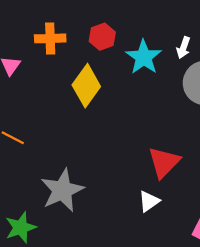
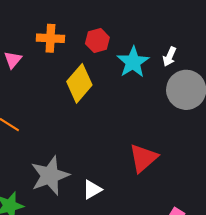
white triangle: (149, 201) -> (92, 190), moved

